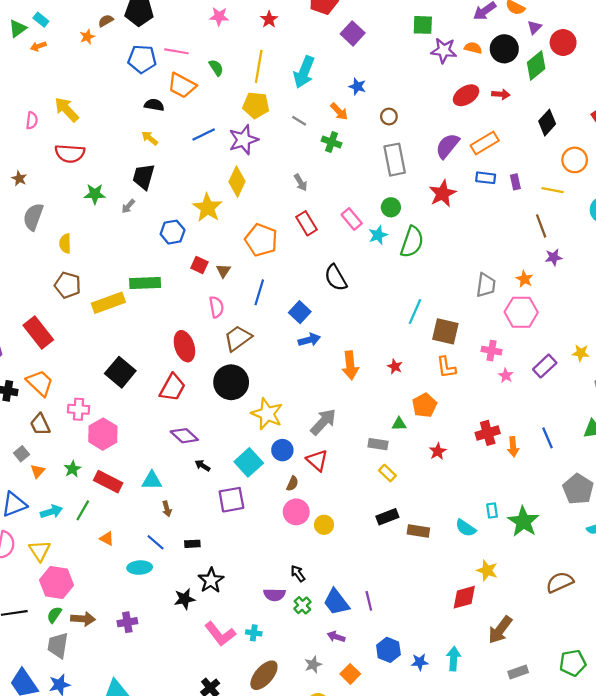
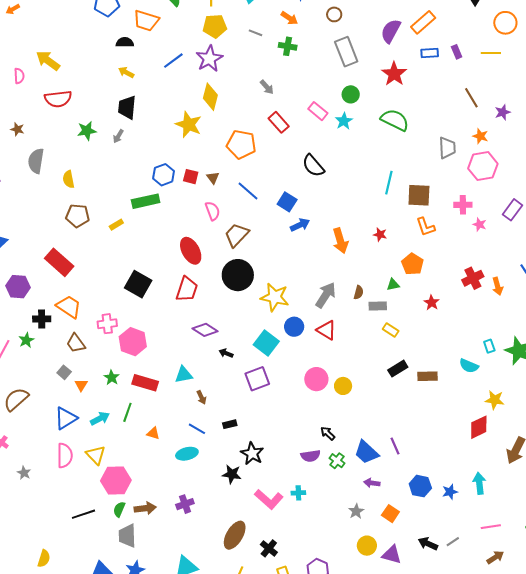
brown line: (541, 226) -> (471, 98), moved
blue hexagon: (173, 232) -> (164, 175), moved
green semicircle: (412, 242) -> (395, 120), moved, turned -72
blue line: (259, 292) -> (248, 191), turned -55
yellow rectangle: (108, 303) -> (116, 225), size x0.5
brown semicircle: (292, 484) -> (359, 292), moved
black star: (185, 599) -> (232, 474), turned 30
brown ellipse: (264, 675) -> (235, 535), moved

